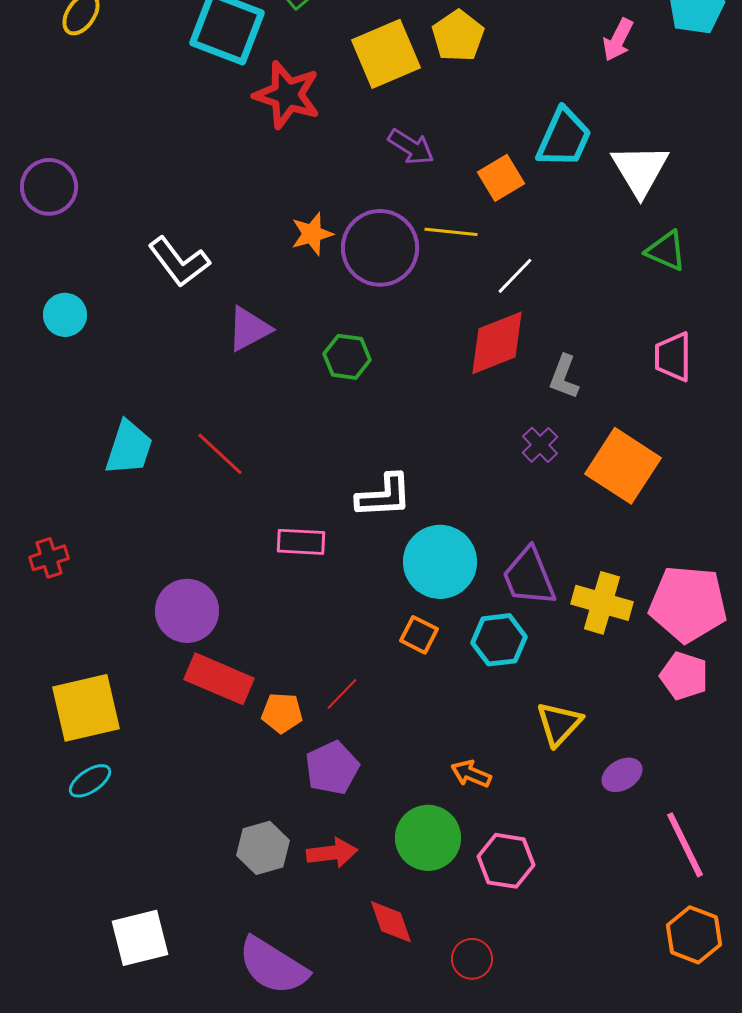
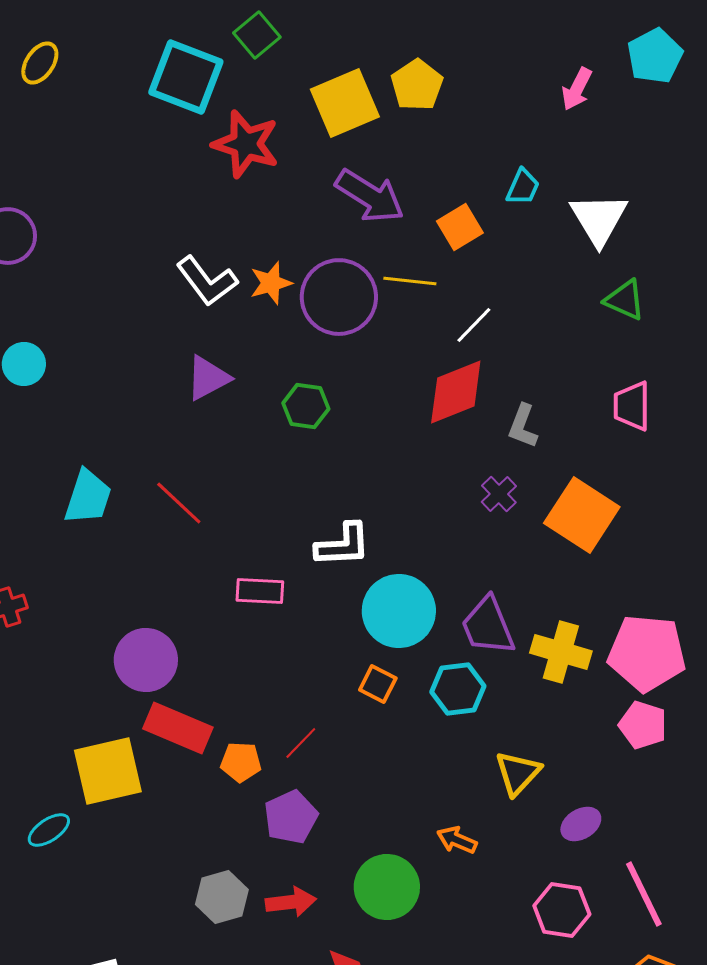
cyan trapezoid: (564, 138) -> (523, 187), size x0.6
purple arrow: (411, 147) -> (370, 196), size x1.5
white L-shape: (179, 262) -> (207, 281), moved
yellow square: (86, 708) -> (108, 771), moved
orange arrow: (471, 774) -> (457, 840), moved
pink hexagon: (506, 861) -> (562, 910), moved

